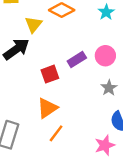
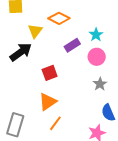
cyan star: (106, 12) -> (96, 35), moved
purple rectangle: (77, 60) -> (72, 45), moved

